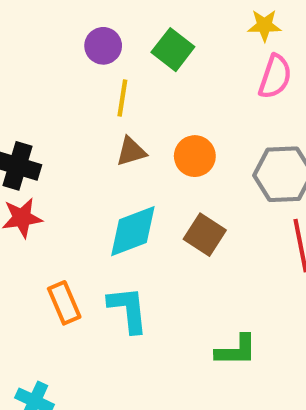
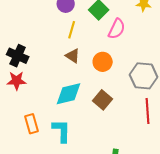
pink semicircle: (275, 77) -> (117, 29), moved
brown triangle: (131, 151) -> (73, 56), turned 42

